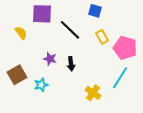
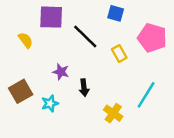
yellow rectangle: (102, 37) -> (119, 54), moved
pink pentagon: (125, 48) -> (152, 38), moved
black arrow: (71, 64) -> (84, 88), moved

